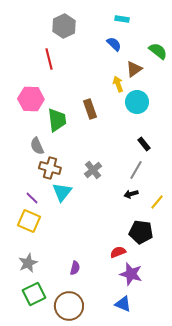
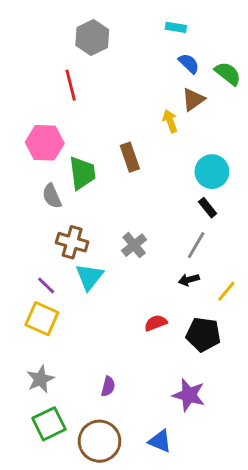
blue semicircle: (114, 44) -> (189, 63), moved
cyan circle: (137, 102) -> (212, 172), moved
gray semicircle: (37, 146) -> (52, 196), moved
red semicircle: (118, 252) -> (156, 323), moved
blue triangle: (123, 304) -> (160, 441), moved

